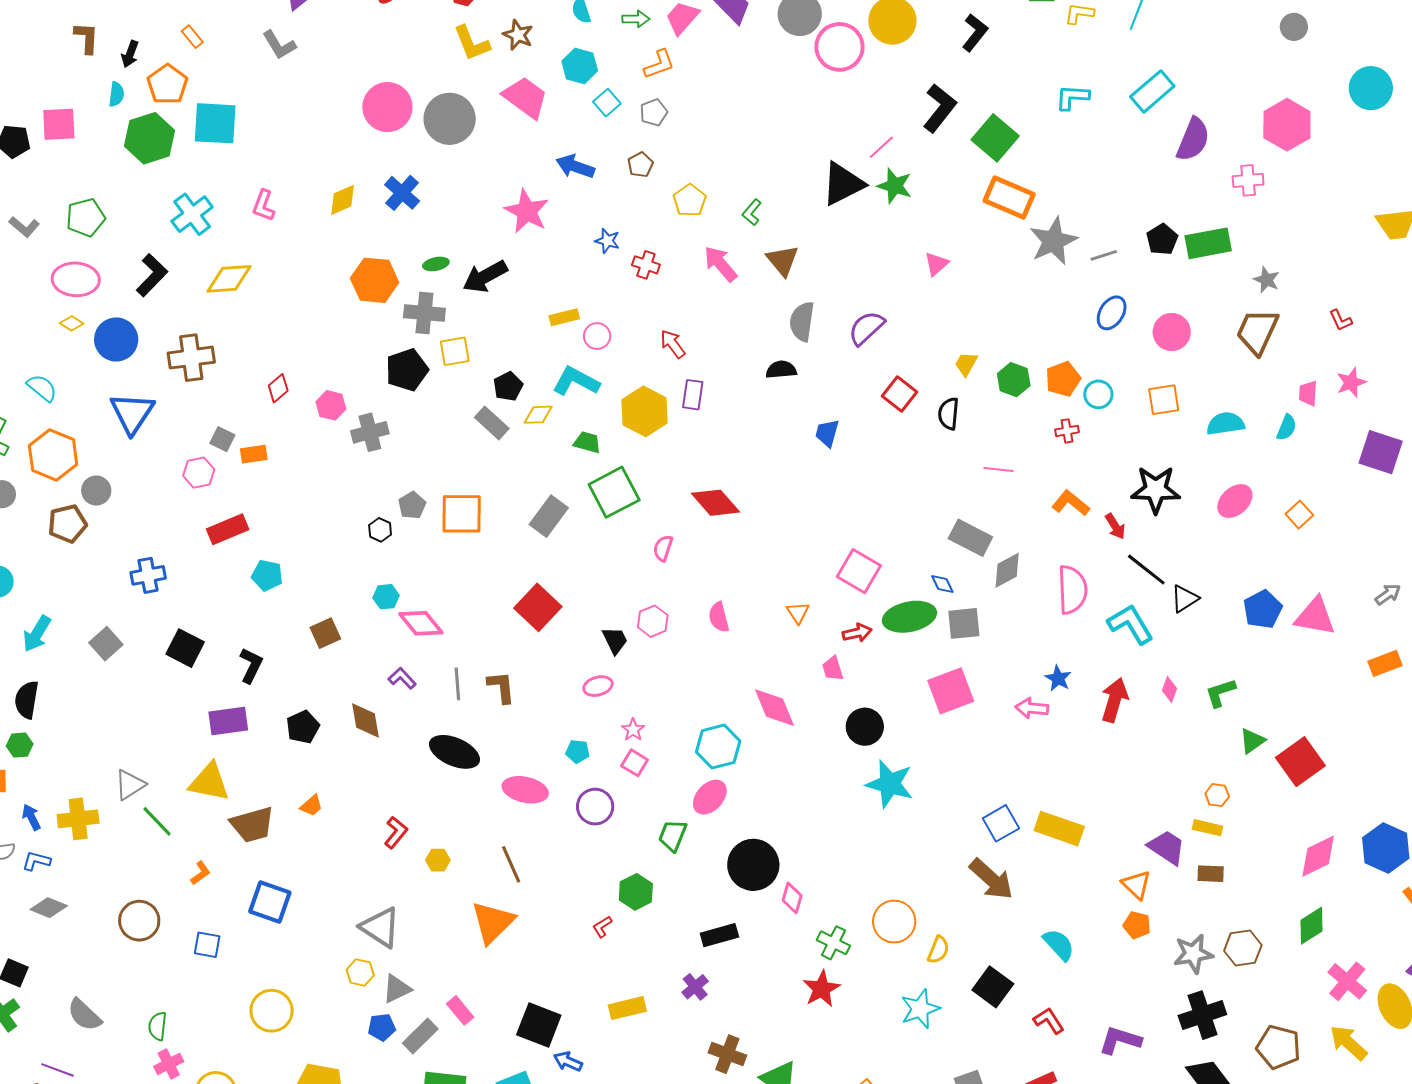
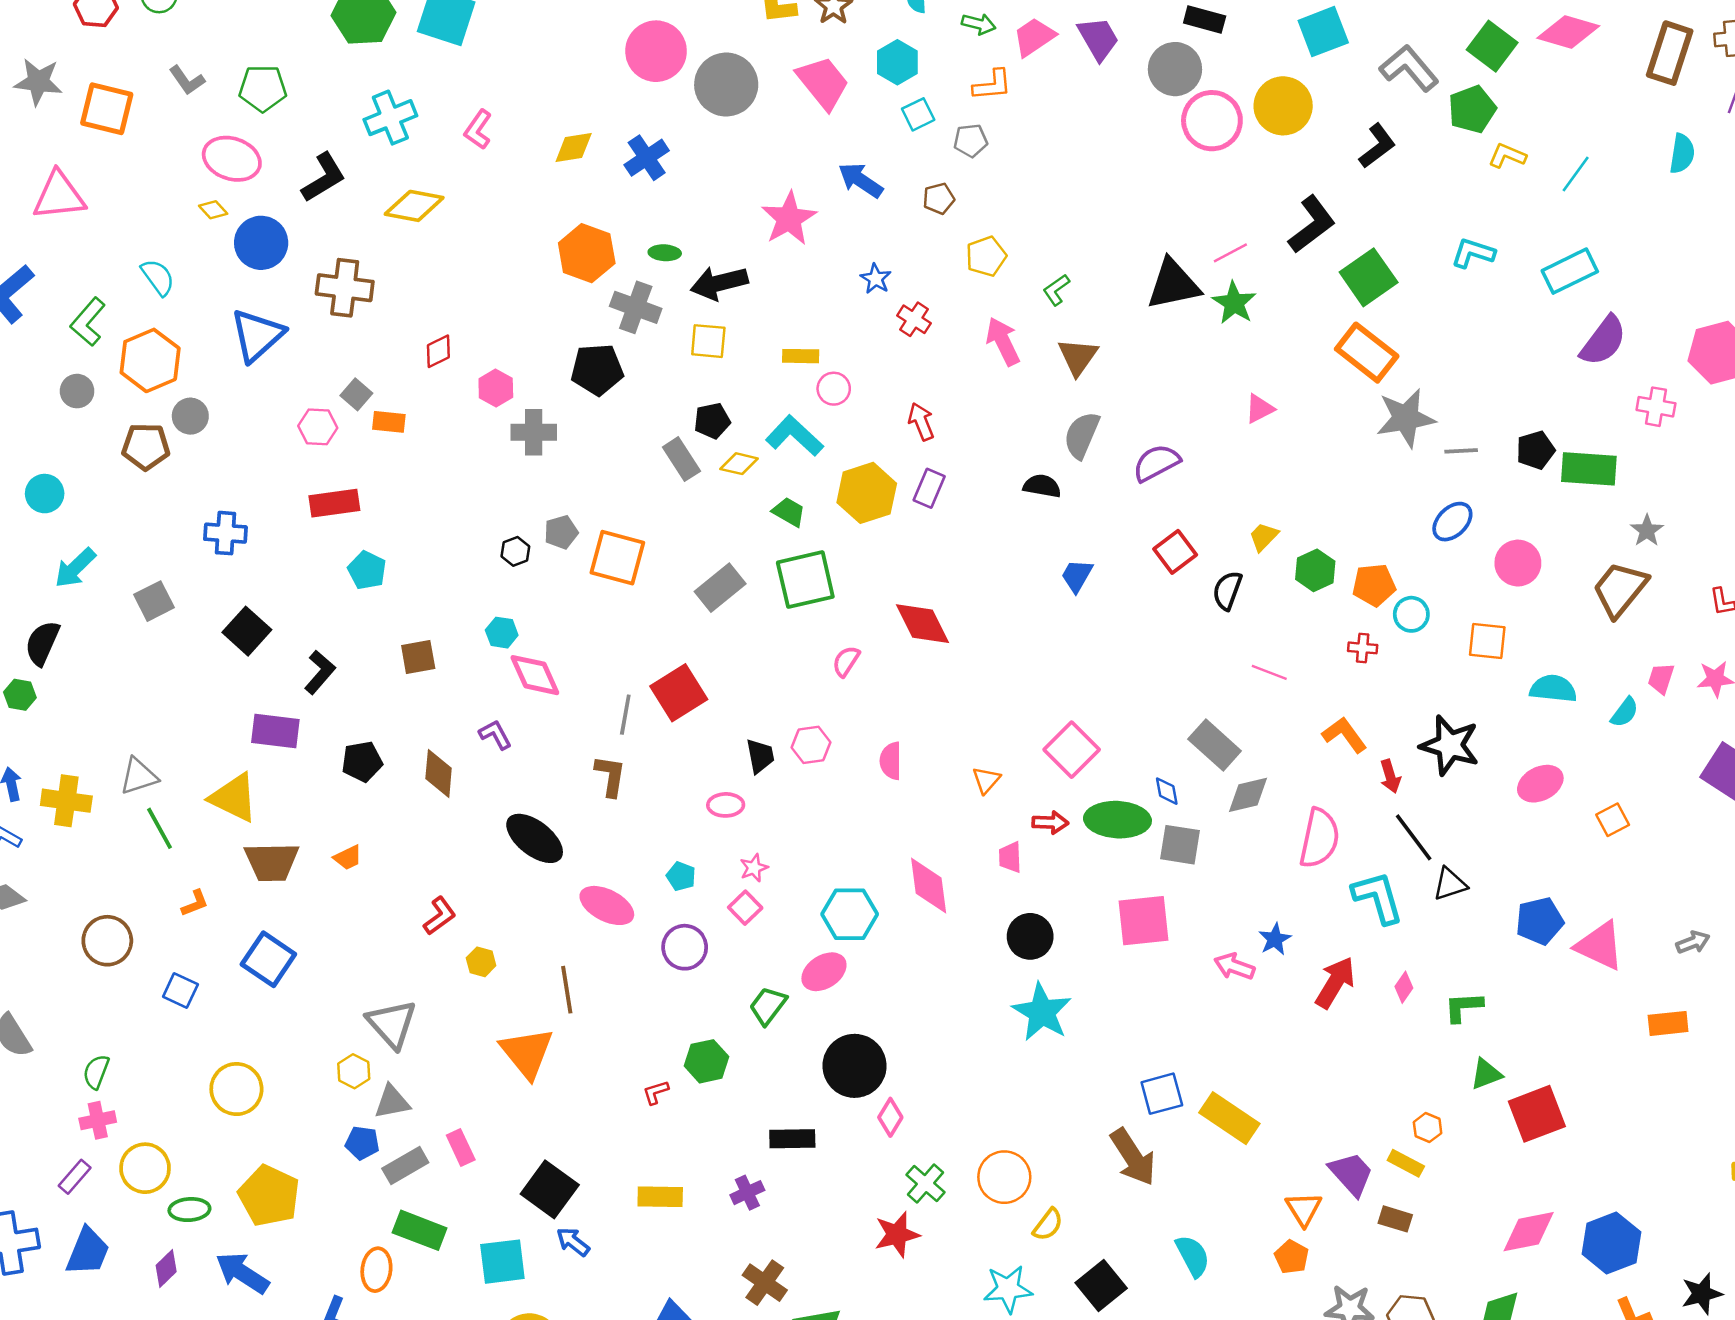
yellow square: (455, 351) -> (708, 341), moved
gray line: (457, 684) -> (625, 715), moved
orange triangle: (493, 922) -> (527, 1053), turned -39

